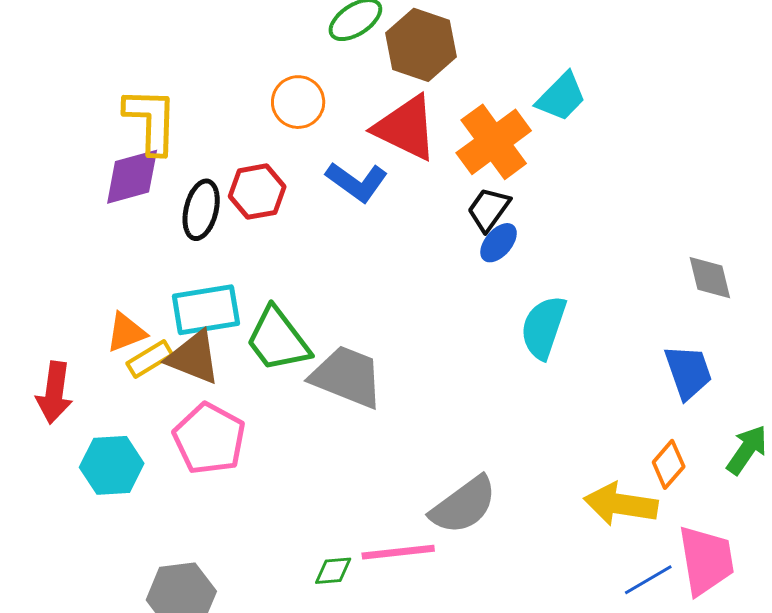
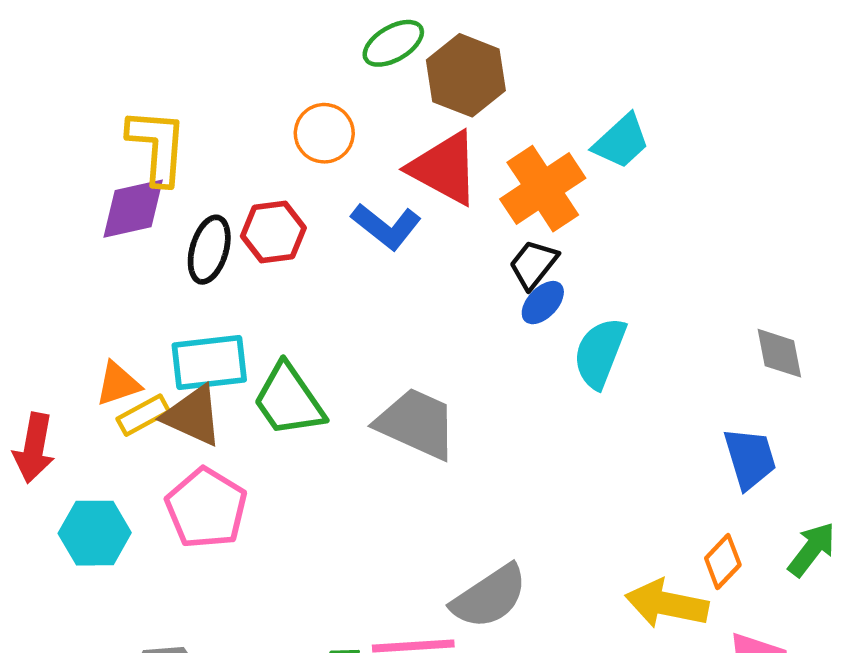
cyan semicircle: (543, 327) -> (600, 353), moved
gray trapezoid: (347, 377) -> (416, 424), moved

